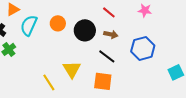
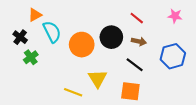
orange circle: (58, 23) -> (82, 45), moved, size x1.5
cyan semicircle: (29, 25) -> (52, 32), turned 130
yellow line: (49, 82) -> (73, 92), turned -36

